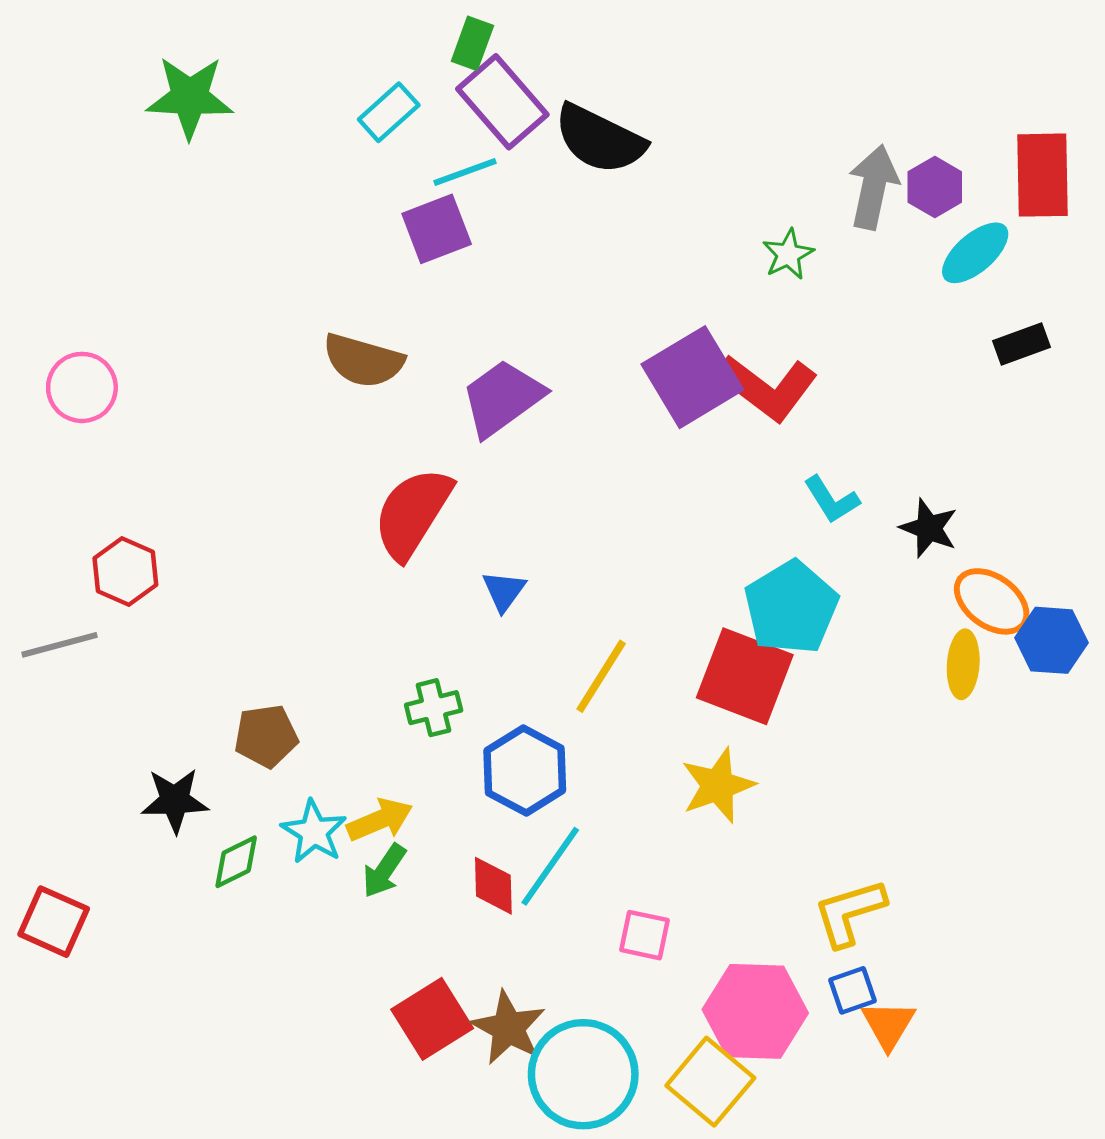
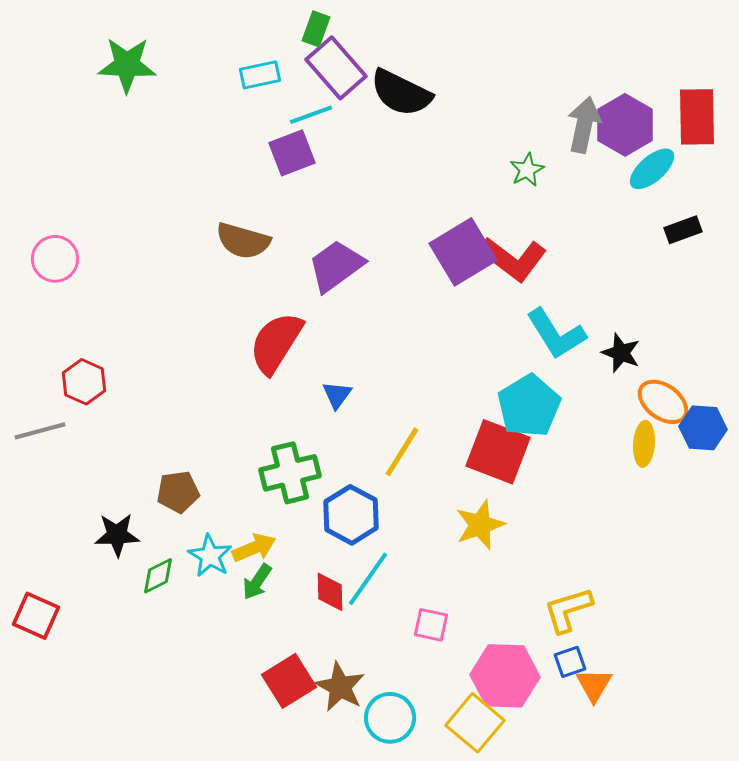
cyan rectangle: (389, 112) -> (260, 75), turned 30
purple hexagon: (935, 187) -> (625, 125), size x1.5
cyan L-shape: (832, 500) -> (556, 334), size x1.6
green cross: (434, 708) -> (290, 473), size x1.6
cyan circle: (583, 1074) -> (390, 718), size x0.7

